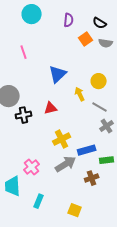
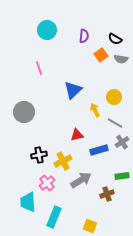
red triangle: (51, 108) -> (77, 135), moved
black cross: (24, 115) -> (39, 155), moved
yellow cross: (62, 139) -> (63, 161), moved
blue rectangle: (87, 150) -> (99, 150), moved
cyan rectangle: (39, 201) -> (54, 217), size x1.5

